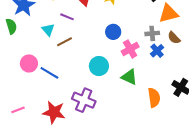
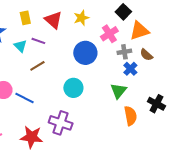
cyan triangle: (48, 30) -> (20, 46), moved
blue circle: (113, 32) -> (85, 53), size x1.5
pink cross: (130, 49) -> (109, 34), moved
green triangle: (129, 77) -> (118, 91), moved, turned 48

